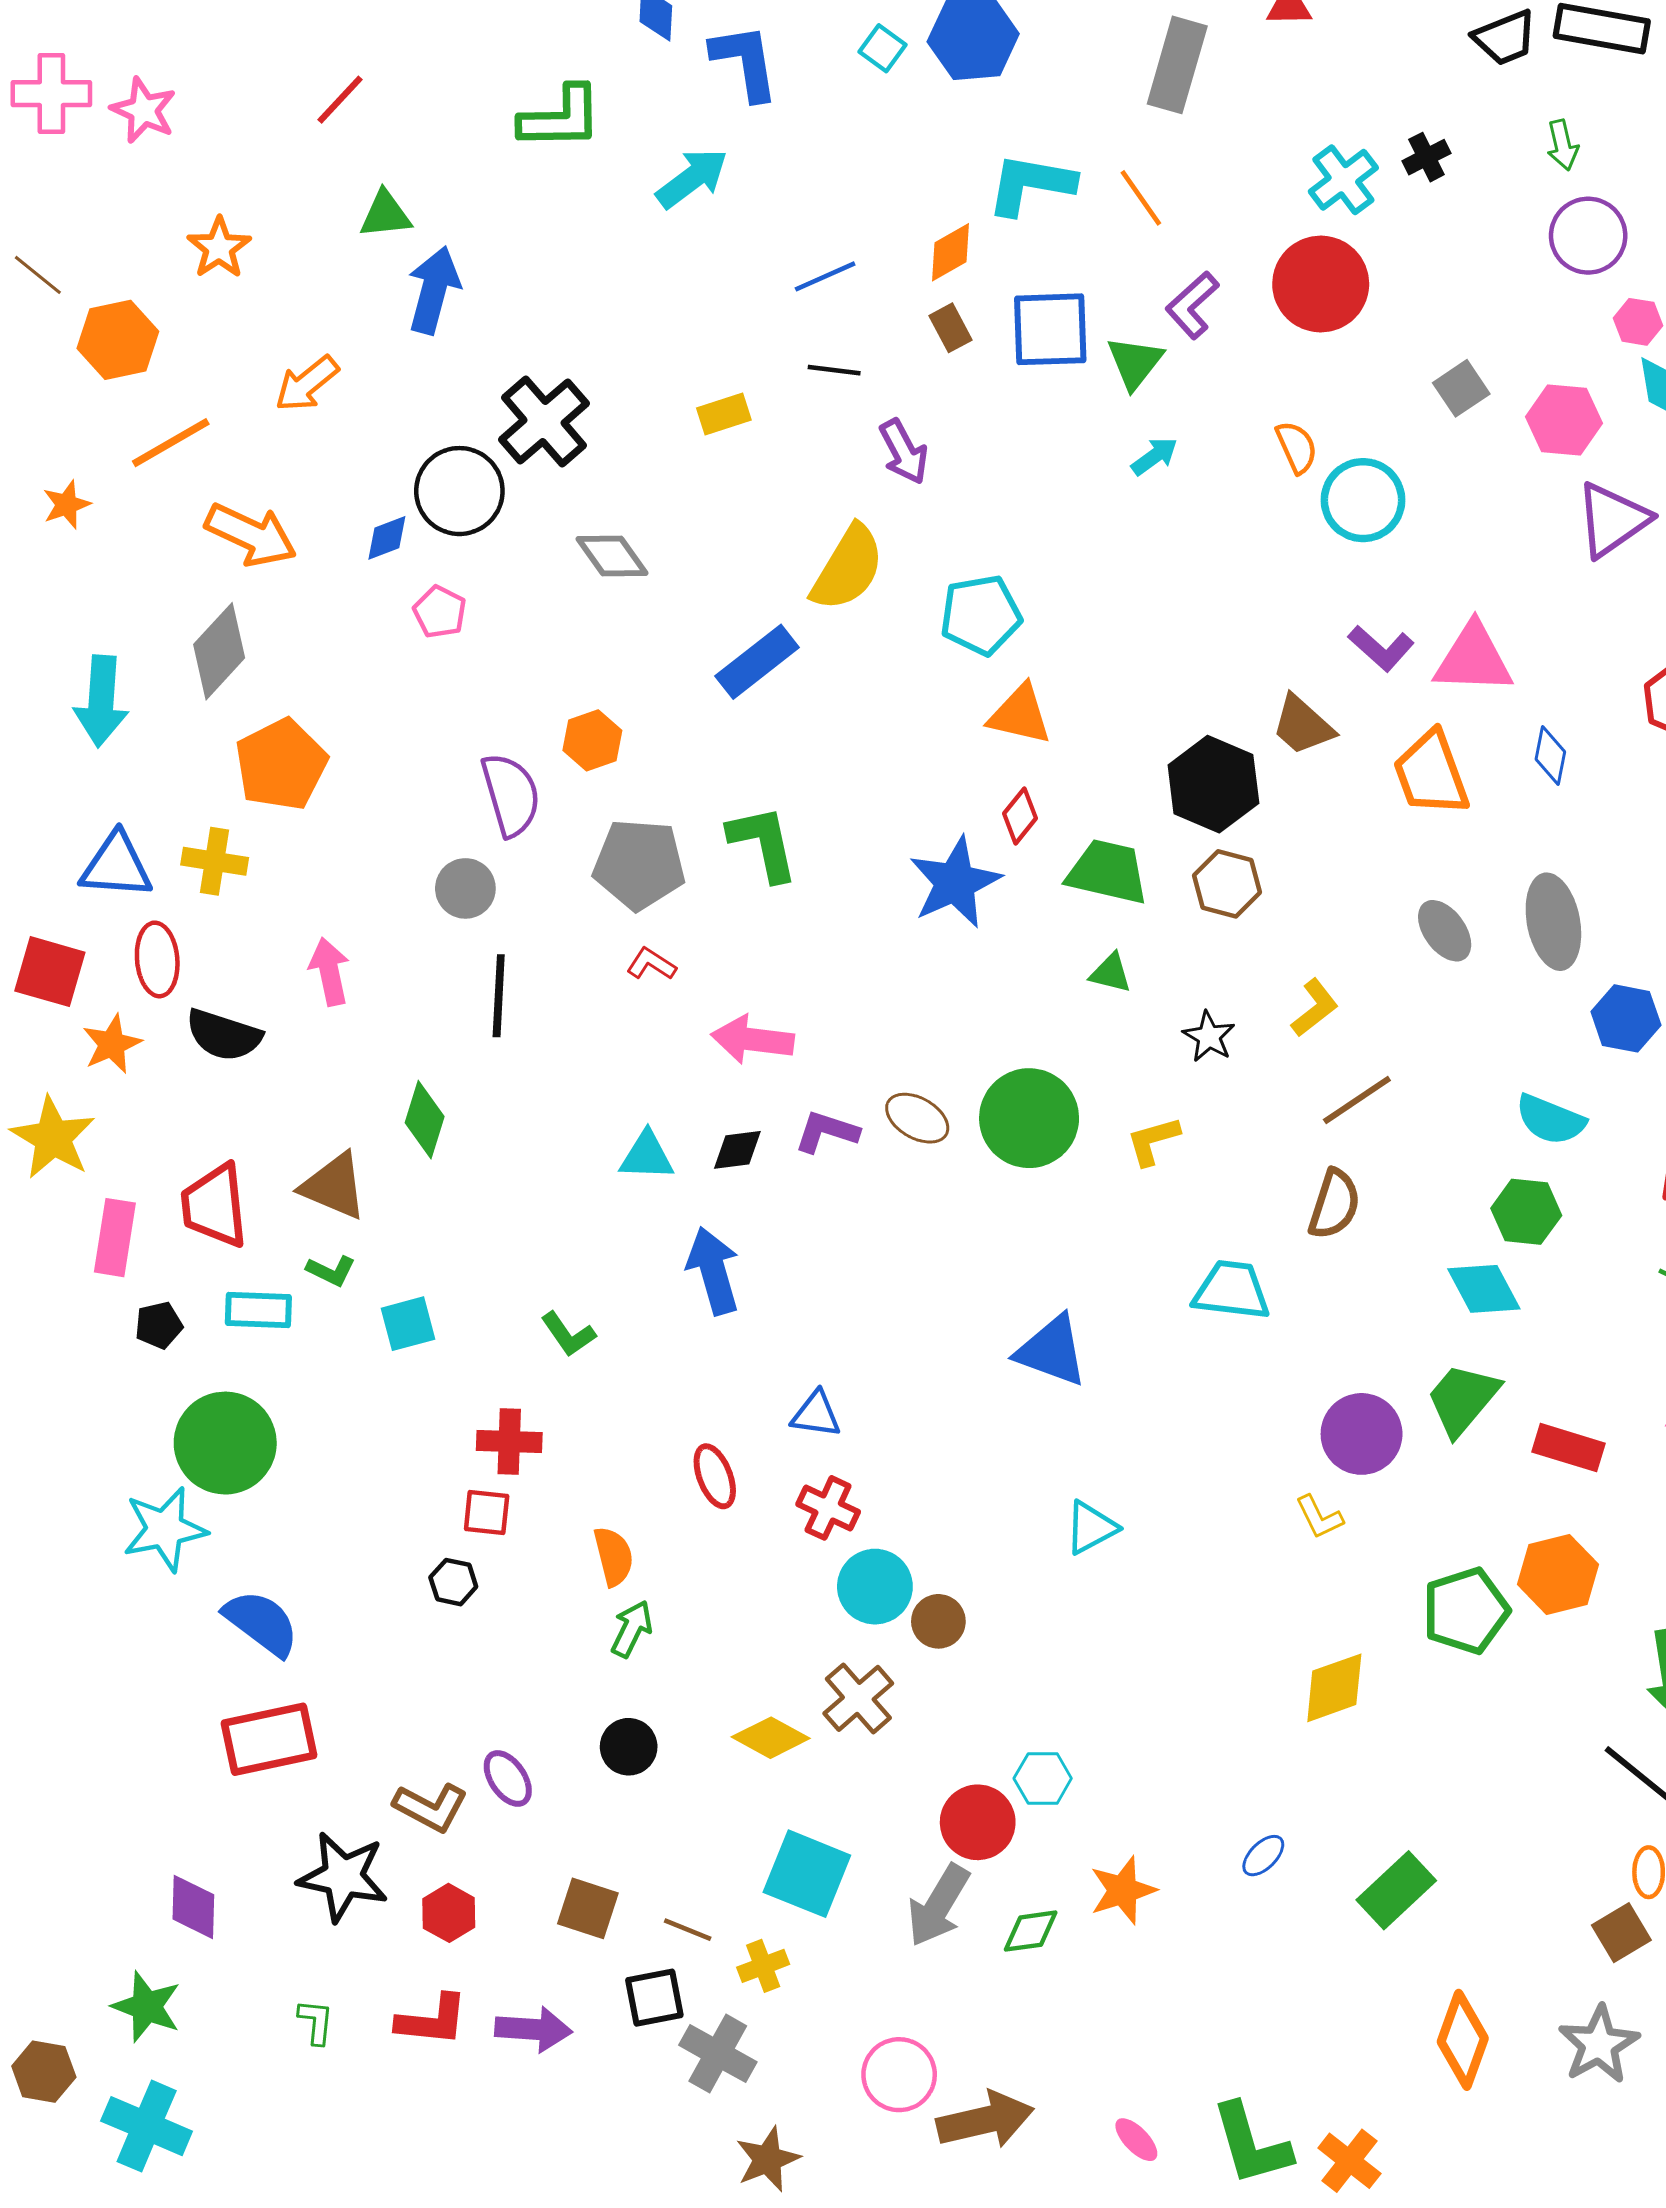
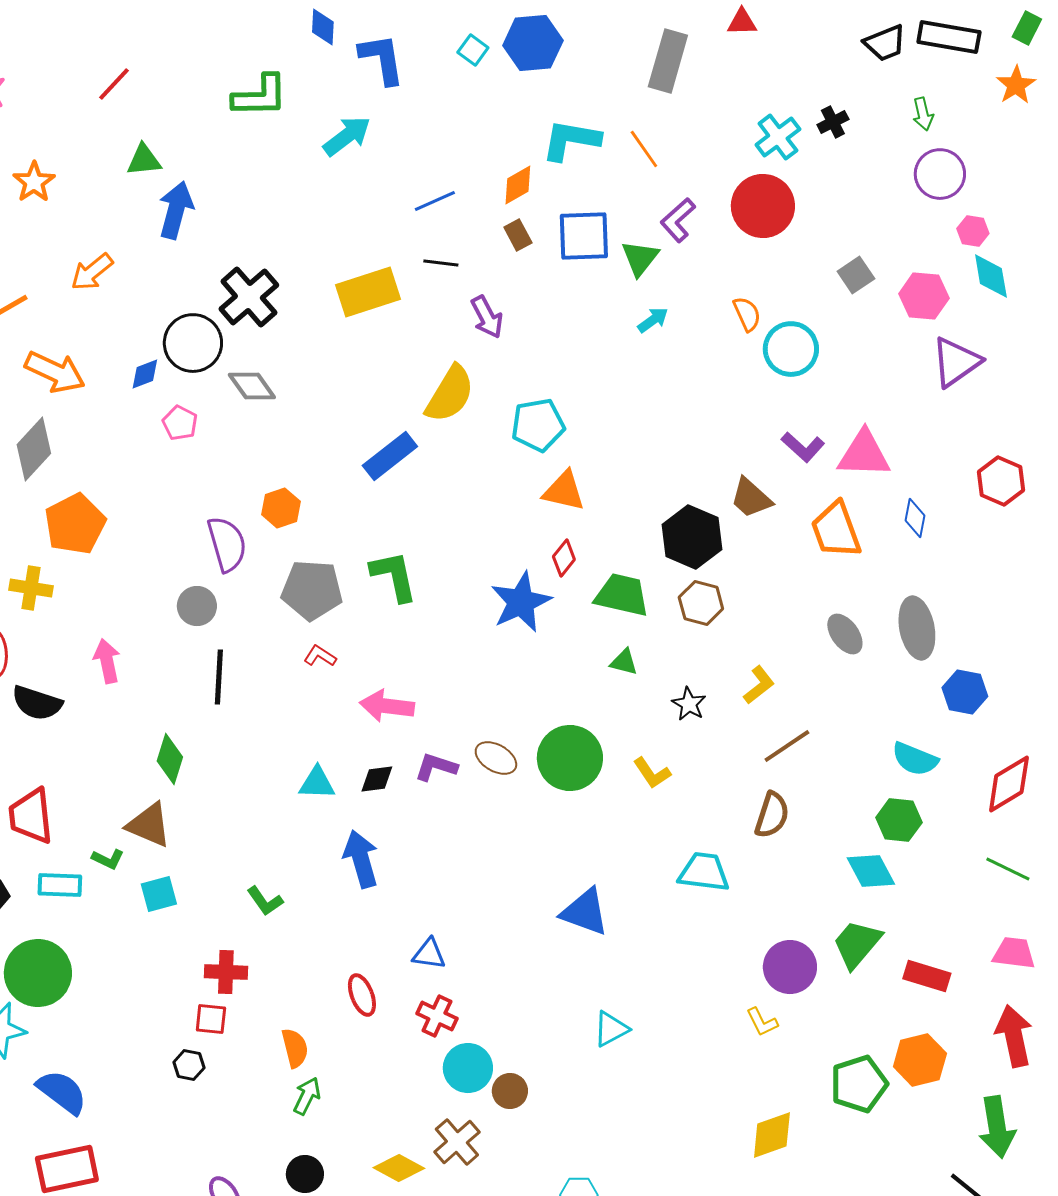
yellow rectangle: (724, 414) -> (368, 292), size x1.8
gray diamond: (612, 556) -> (252, 386), moved
yellow L-shape: (1153, 1141) -> (652, 773), turned -108
brown triangle: (334, 1186) -> (149, 825), moved

